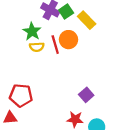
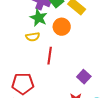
green star: (32, 31) -> (39, 18), moved
red line: (55, 45) -> (50, 56), moved, turned 30

